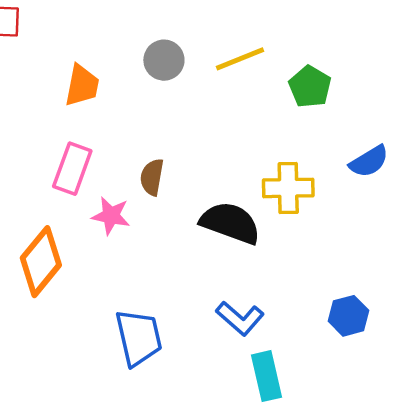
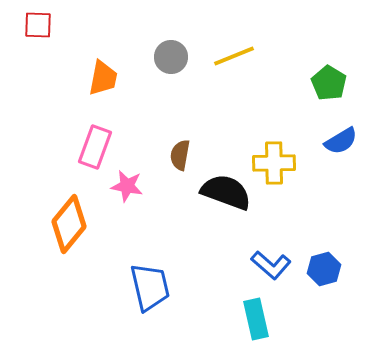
green pentagon: (310, 87) -> (329, 83), moved
brown semicircle: (152, 177) -> (180, 155), moved
blue L-shape: (240, 318) -> (271, 265), moved

